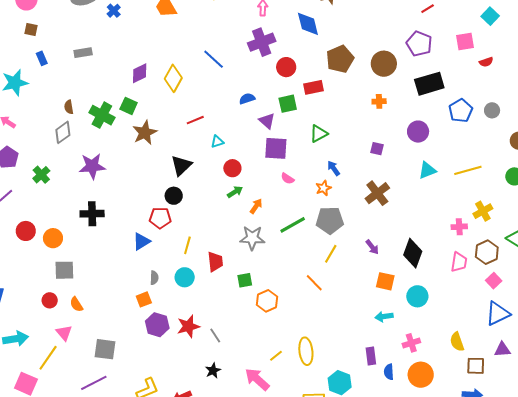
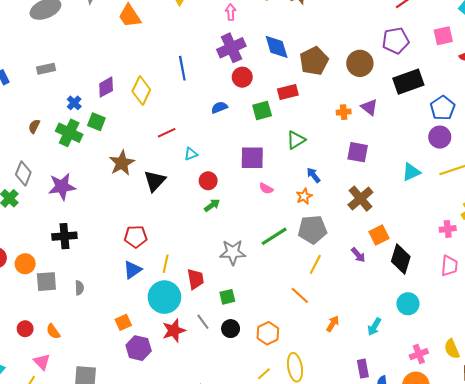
blue cross: (114, 11) -> (74, 103), moved
blue diamond: (308, 24) -> (277, 47), moved
purple pentagon: (419, 44) -> (396, 41), turned -30
blue line: (214, 59) -> (182, 68), turned 40
red circle: (286, 67) -> (242, 77), moved
orange cross: (379, 101) -> (344, 112), moved
brown semicircle: (69, 107) -> (34, 126), turned 40
purple triangle: (267, 121) -> (369, 107), moved
gray diamond: (63, 132) -> (23, 173), moved, turned -30
purple circle: (418, 132) -> (440, 137), moved
brown star: (145, 133) -> (122, 163), moved
purple square: (377, 149) -> (358, 152), size x1.5
black circle: (174, 196) -> (231, 329), moved
orange arrow: (256, 206) -> (333, 324), moved
blue triangle: (141, 241) -> (132, 270), moved
gray square: (64, 270) -> (46, 282), moved
cyan circle: (185, 277) -> (164, 297), size x1.6
gray semicircle: (154, 278) -> (79, 288), moved
orange square: (385, 281) -> (379, 235), moved, turned -36
orange hexagon: (267, 301) -> (268, 333), moved
cyan arrow: (384, 317) -> (374, 327), turned -48
red star: (188, 326) -> (174, 330), moved
gray line: (215, 335) -> (203, 322), moved
pink cross: (411, 343) -> (419, 354), moved

